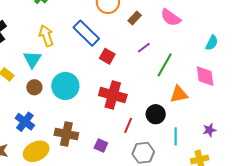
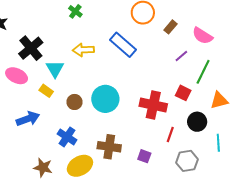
pink semicircle: (171, 18) -> (202, 36), moved
yellow arrow: (46, 36) -> (83, 50), turned -70
red square: (107, 56) -> (183, 93), moved
cyan triangle: (32, 59) -> (55, 69), moved

